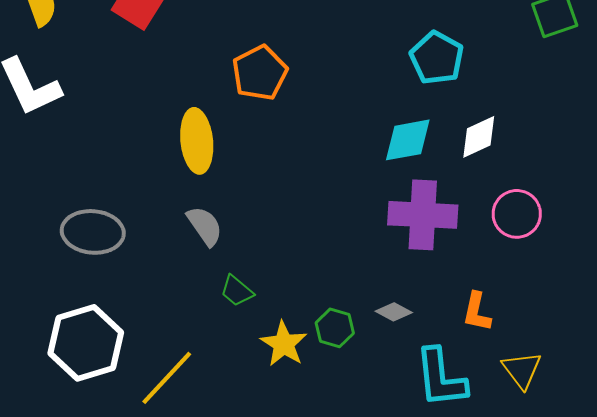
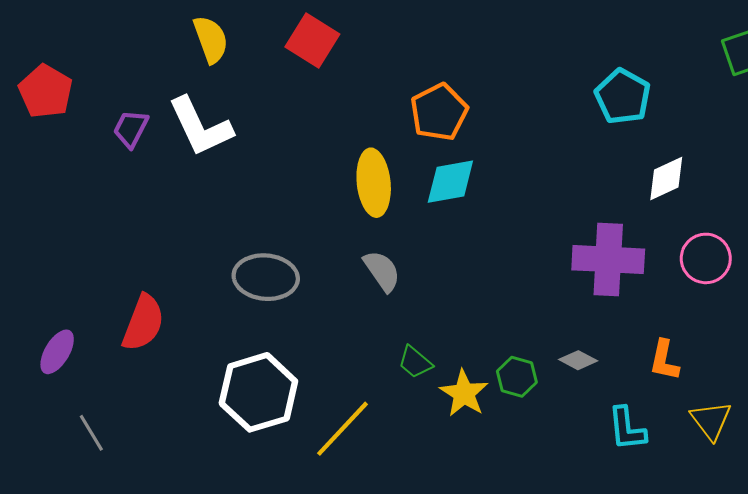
cyan diamond: (408, 140) -> (450, 182), moved
green trapezoid: (237, 291) -> (415, 362), moved
cyan L-shape: (441, 378) -> (627, 429), size x0.7

